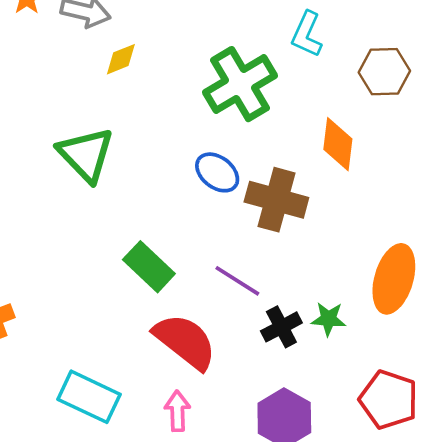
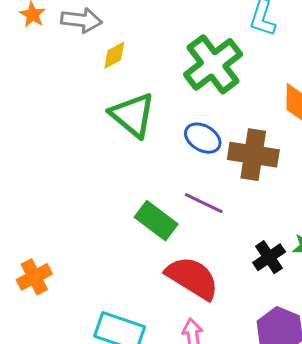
green triangle: (86, 155) -> (132, 115), moved
purple line: (237, 281) -> (204, 203), moved

